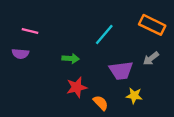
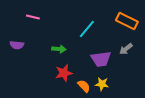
pink line: (30, 31) -> (33, 17), moved
yellow star: (134, 96) -> (102, 84), moved

